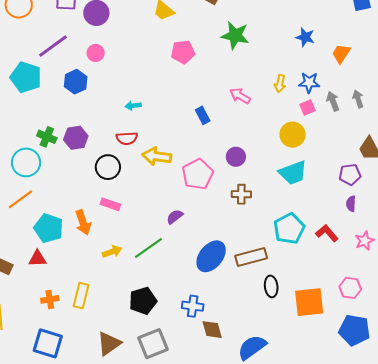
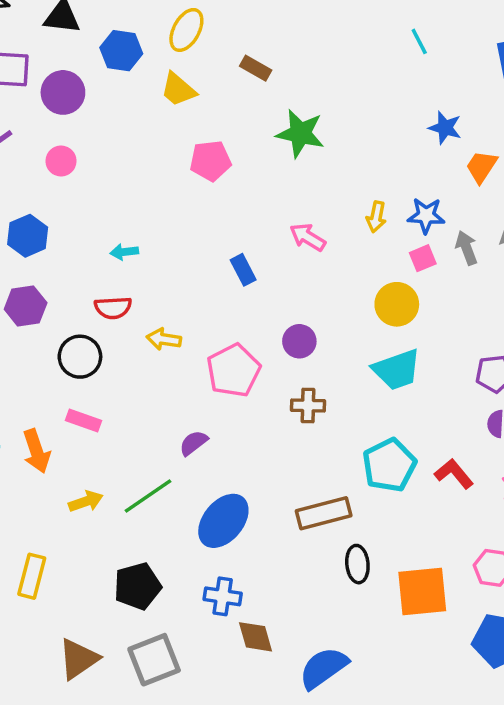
blue star: (305, 37) -> (445, 128), moved
blue hexagon: (76, 82) -> (28, 236), moved
yellow arrow: (157, 156) -> (164, 339), size x0.7
blue ellipse: (211, 256) -> (223, 521), moved

